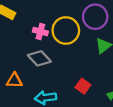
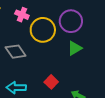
pink cross: (40, 32) -> (22, 15), moved

